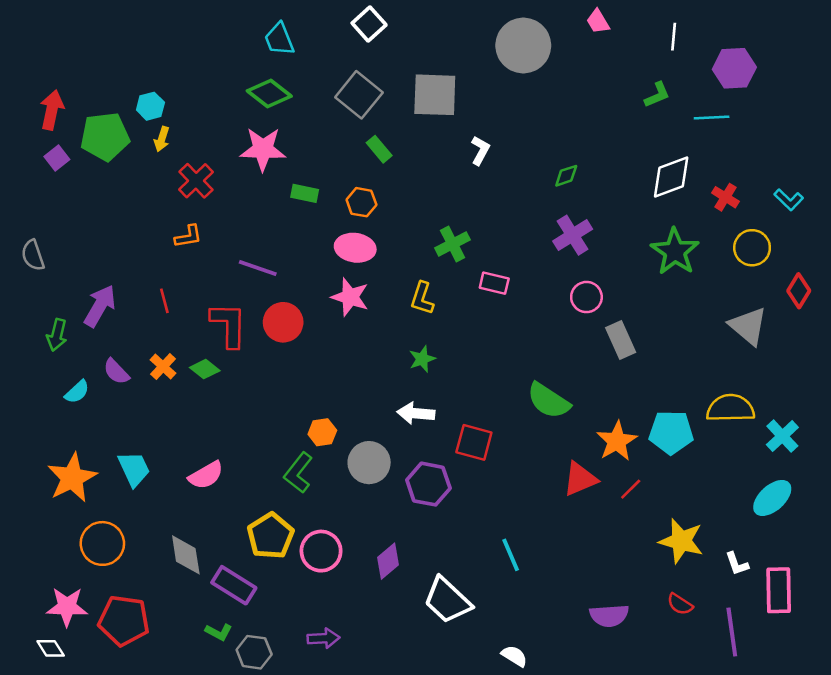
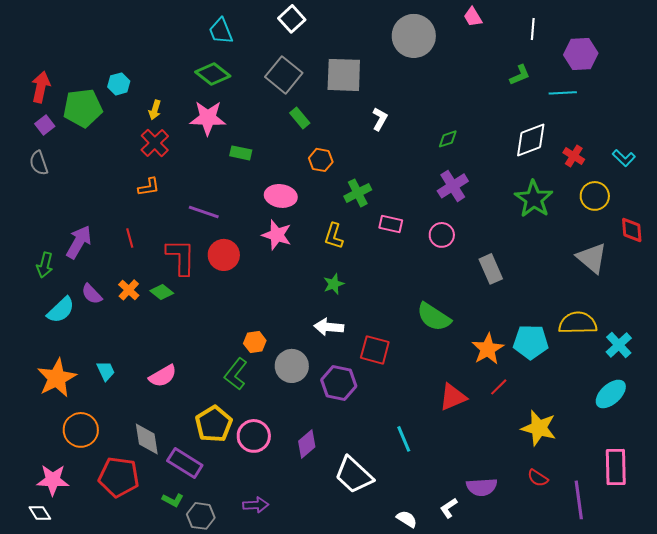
yellow arrow: (162, 139) -> (155, 110), moved
orange hexagon: (361, 202) -> (321, 160), moved
gray semicircle: (33, 255) -> (39, 163), moved
red diamond: (799, 291) -> (632, 230), turned -36
pink circle: (586, 297) -> (442, 235), moved
cyan semicircle: (77, 392) -> (61, 310), size x1.4
cyan trapezoid: (134, 469) -> (106, 371), size x0.7
red triangle: (580, 479) -> (453, 397), moved
white L-shape: (737, 564) -> (449, 508), moved, turned 75
red pentagon: (124, 621) -> (119, 477), moved

